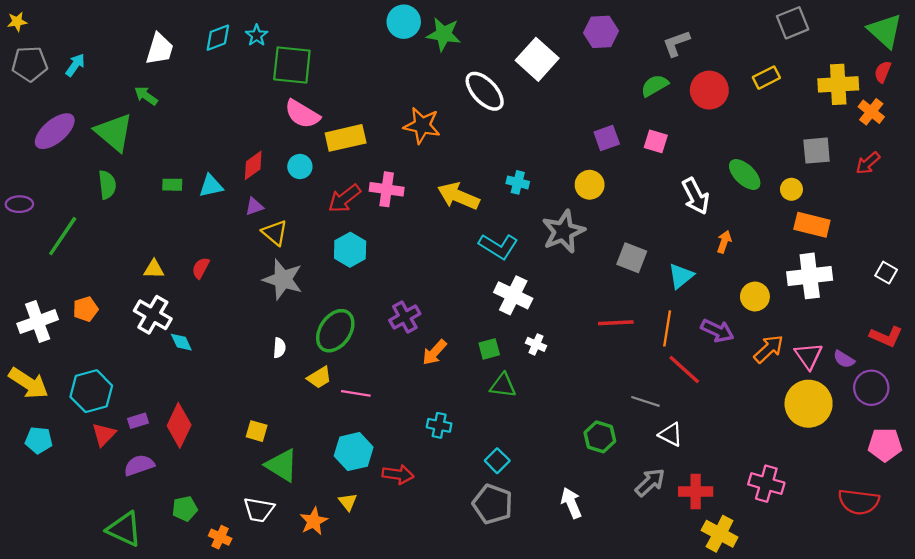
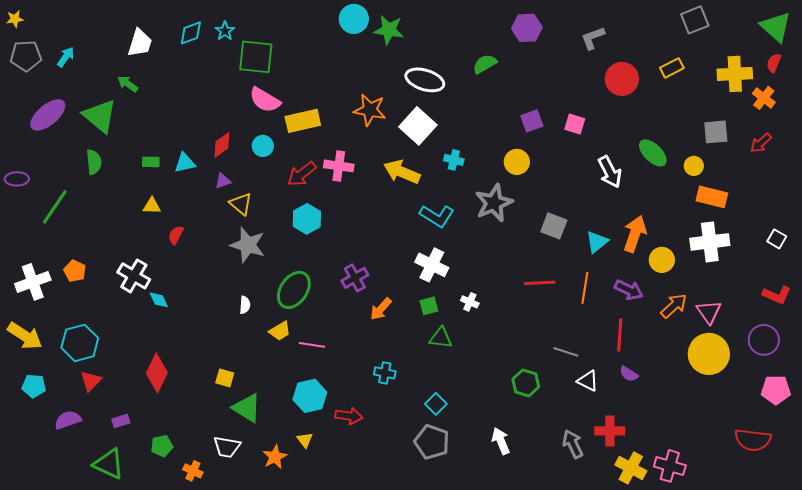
white square: (537, 59) -> (418, 126), moved
green semicircle: (655, 86) -> (485, 64), moved
white ellipse: (485, 91) -> (425, 80), turned -30
orange arrow: (724, 242) -> (635, 234), moved, size x1.8
yellow triangle: (154, 269) -> (152, 206), moved
white cross: (513, 295) -> (432, 265), moved
orange pentagon: (86, 309) -> (75, 271), turned -30
purple semicircle: (844, 359) -> (629, 374), moved
red line: (684, 369) -> (620, 335), moved, turned 52
purple rectangle: (138, 421) -> (121, 421), moved
purple semicircle: (139, 465) -> (68, 420), moved
gray arrow: (650, 482) -> (573, 444), moved, turned -72
pink cross: (766, 484) -> (670, 466), moved

